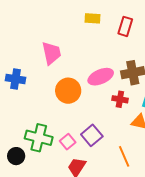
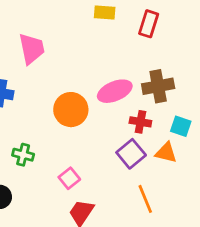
pink trapezoid: (51, 53) -> (32, 49), moved
purple square: (92, 135) -> (131, 154), moved
green cross: (39, 138) -> (23, 155), moved, size x0.6

